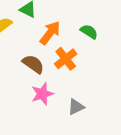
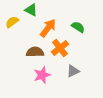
brown semicircle: (33, 64) -> (35, 52), turned -36
gray triangle: (76, 107) -> (73, 71), moved

